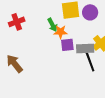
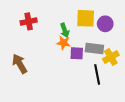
orange star: (61, 32) -> (63, 43), moved
gray rectangle: (85, 48) -> (94, 48), moved

